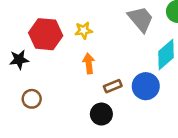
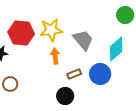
gray trapezoid: (141, 19) -> (83, 40), moved
yellow star: (84, 30) -> (51, 30), size x1.6

